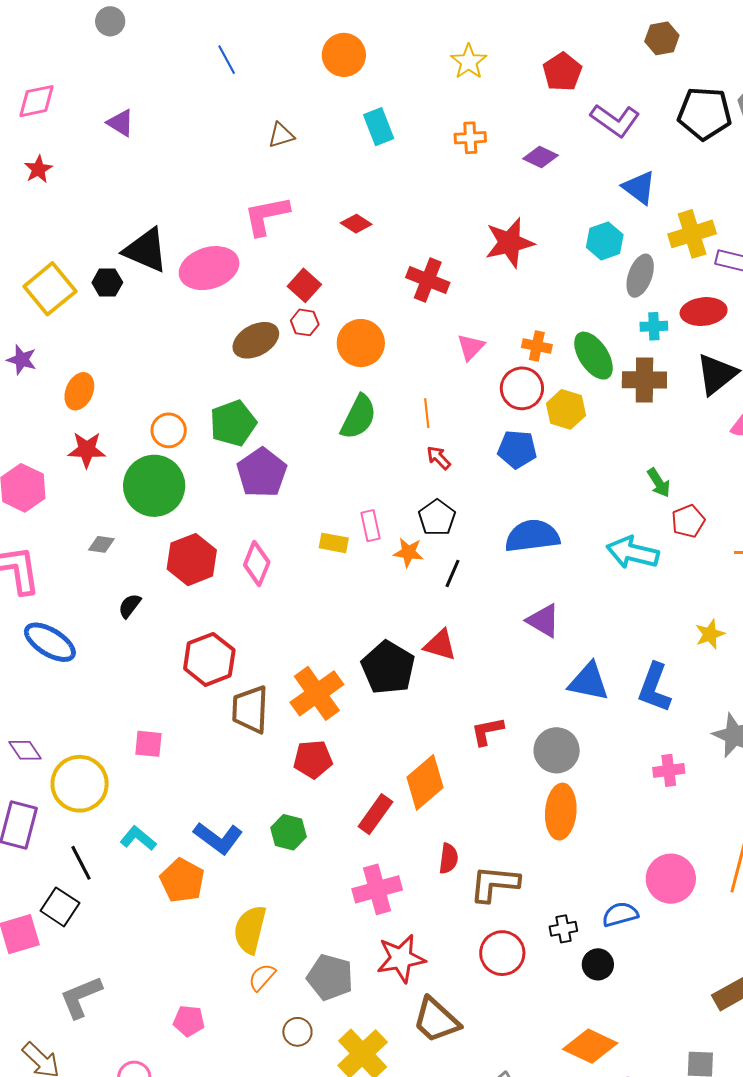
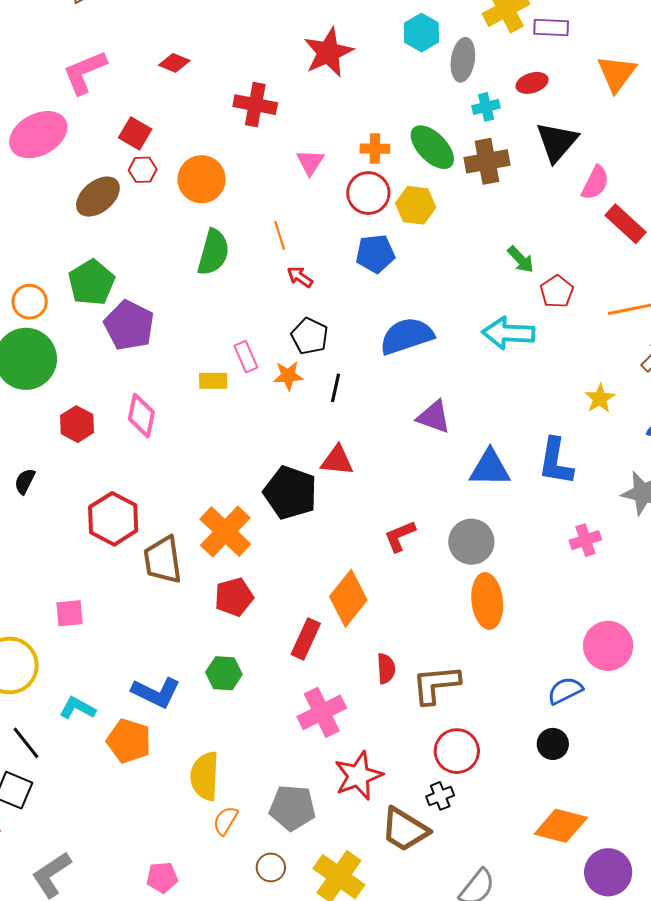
red ellipse: (704, 312) -> (532, 83), size x0.7
red hexagon: (192, 560) -> (77, 424), size x0.7
black cross: (563, 929) -> (440, 796), moved

